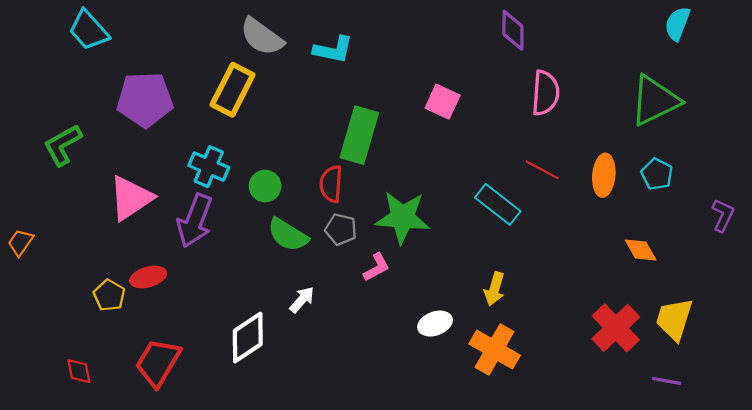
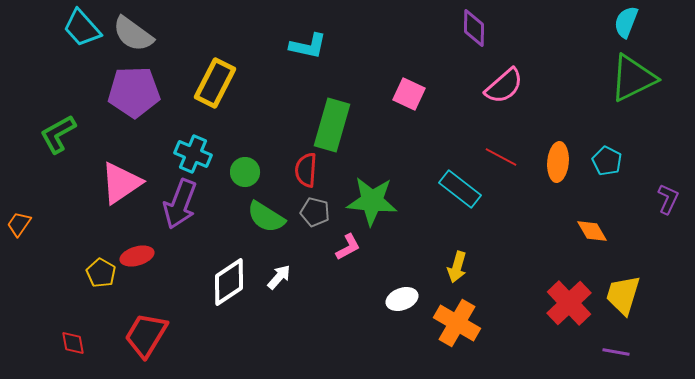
gray semicircle: (262, 37) -> (133, 34), moved
pink semicircle: (545, 93) -> (504, 86), turned 45
green triangle: (655, 101) -> (633, 78), moved
white diamond: (248, 338) -> (229, 282), moved

